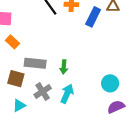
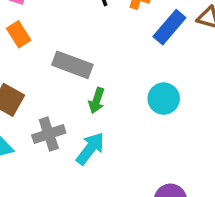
gray rectangle: (35, 63) -> (72, 65), moved
cyan circle: (110, 83) -> (164, 99), moved

